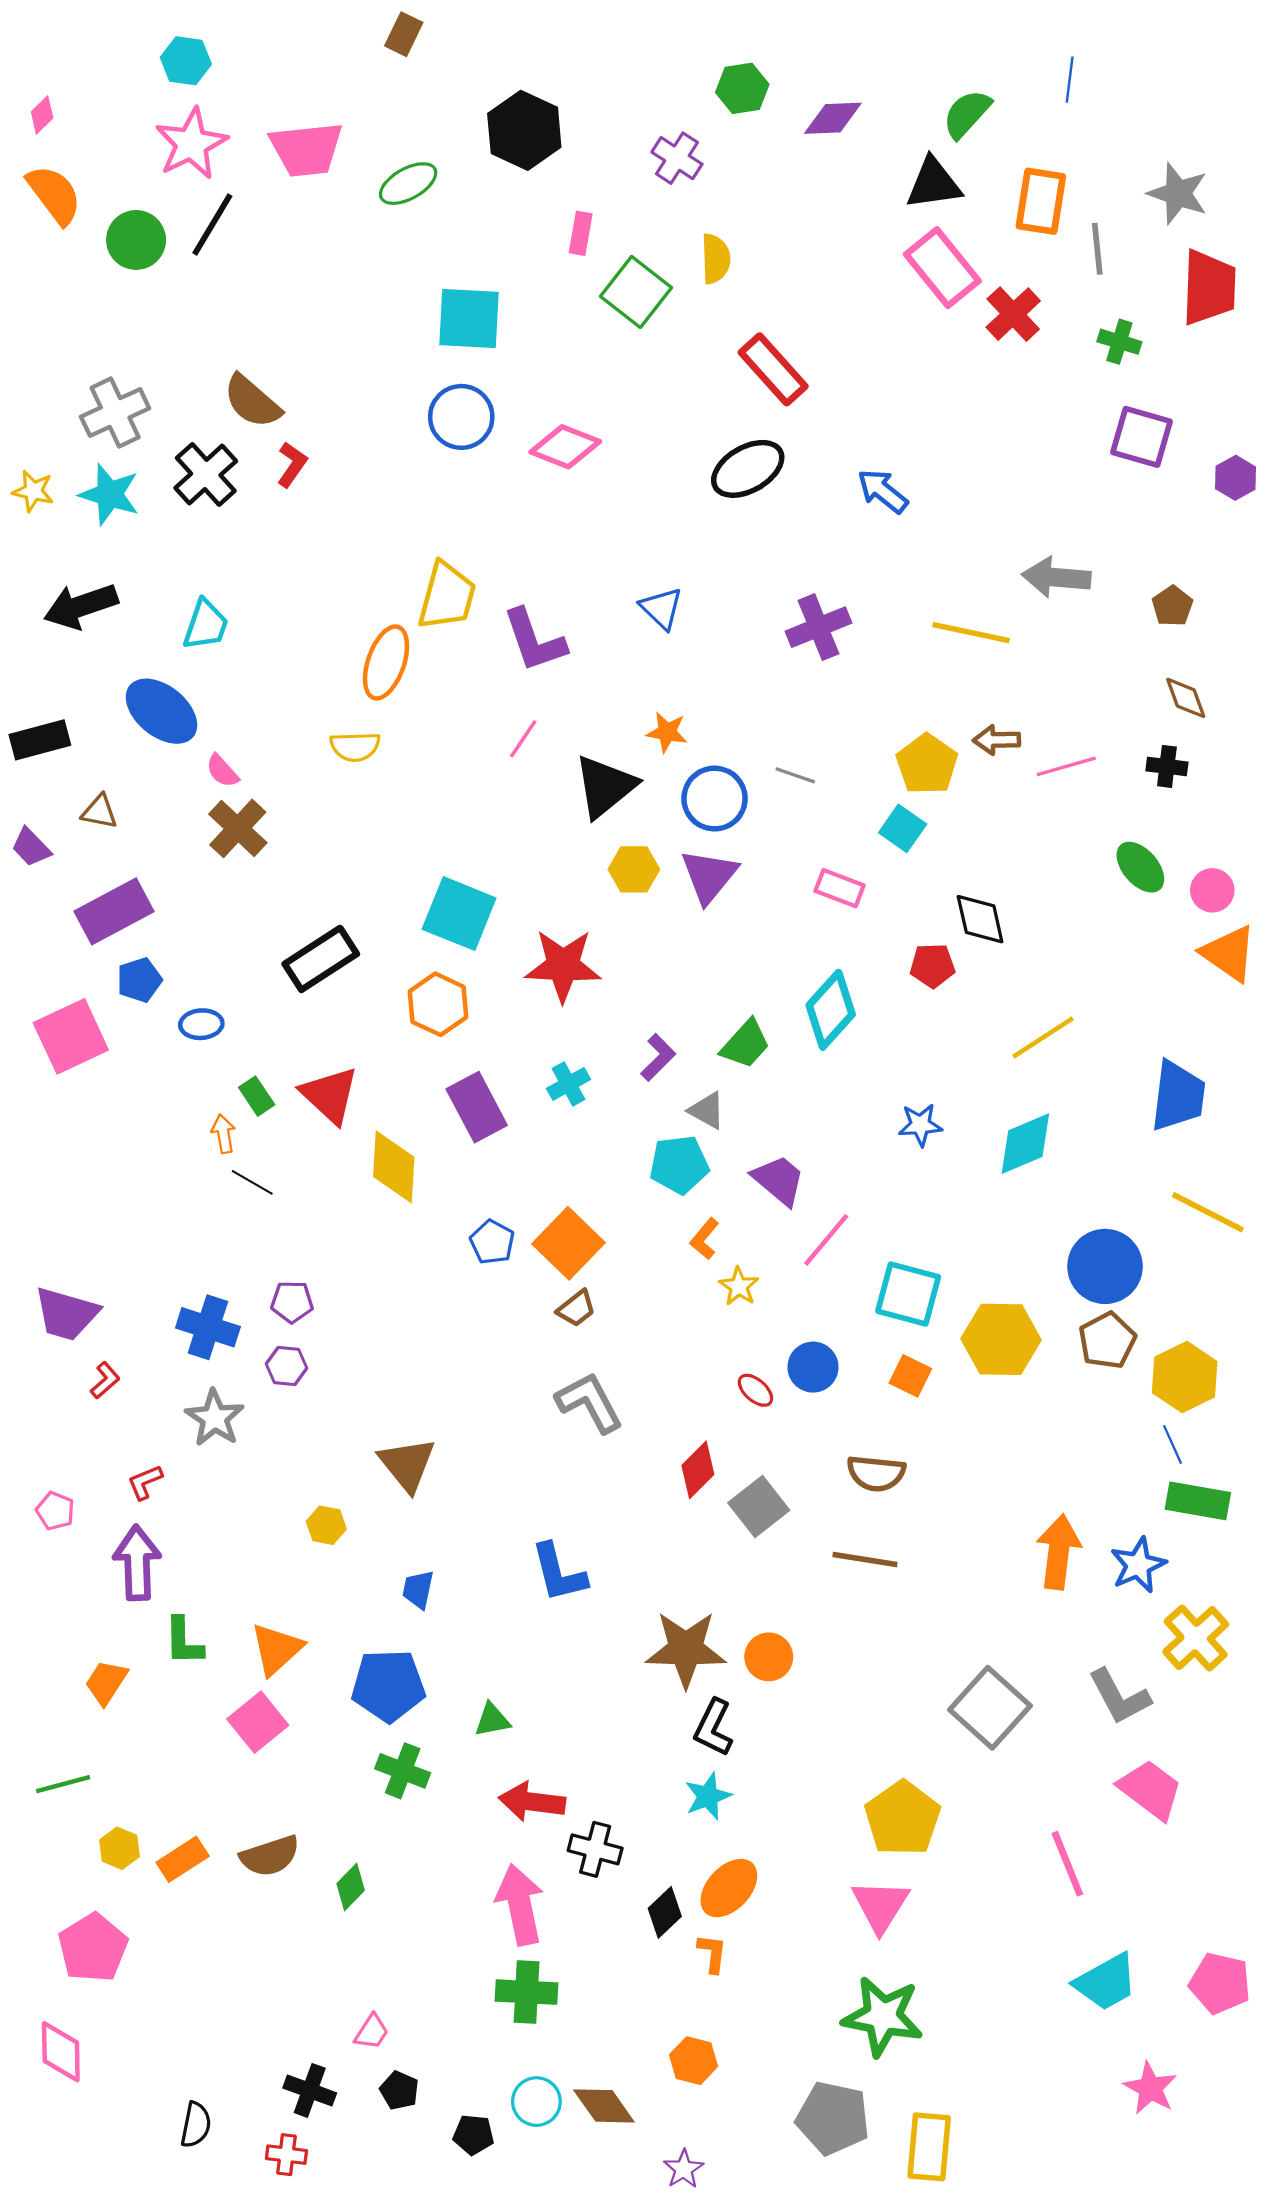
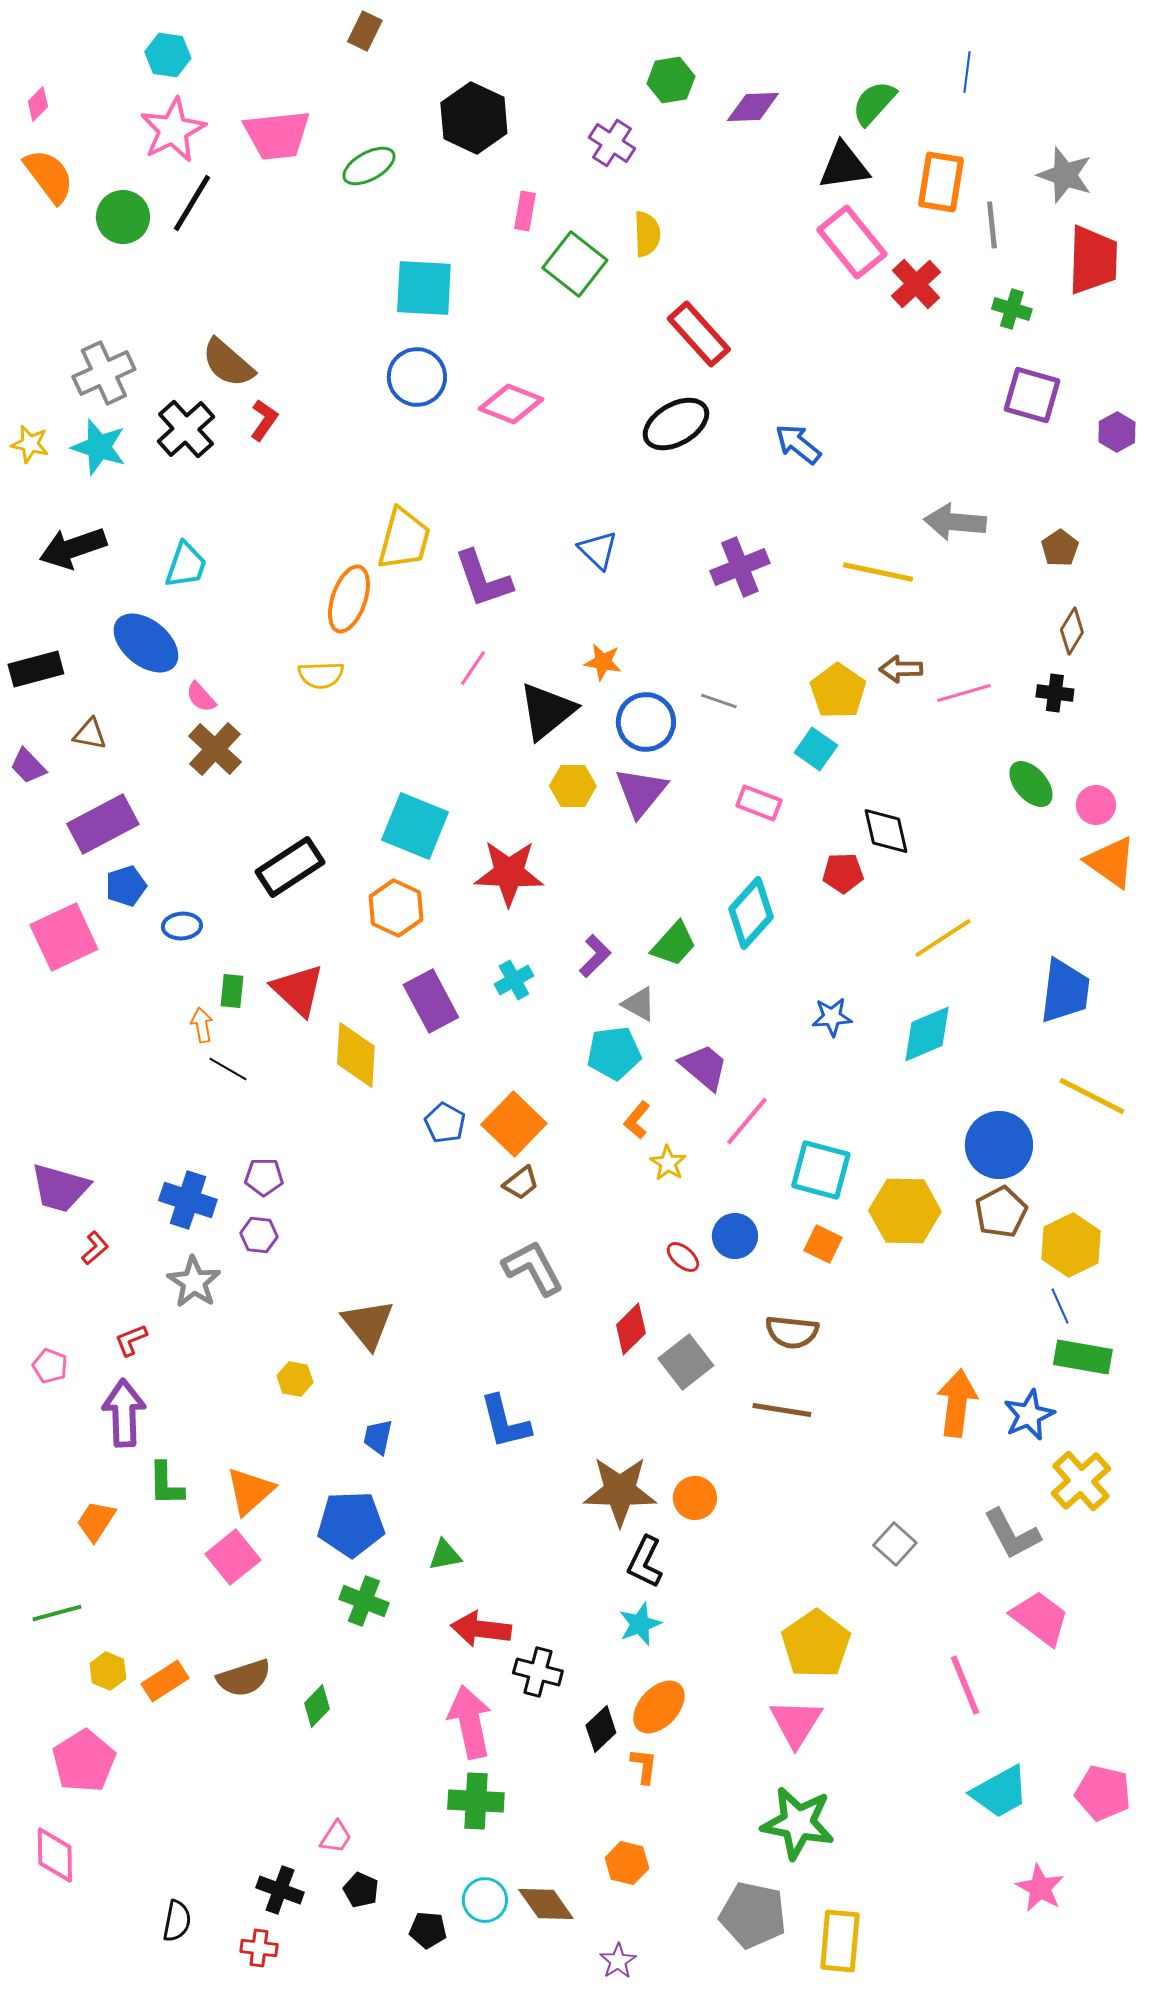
brown diamond: (1186, 698) -> (1072, 631), turned 51
green rectangle: (257, 1096) -> (232, 991), turned 40
gray square: (990, 1708) -> (895, 1544), size x0.6

